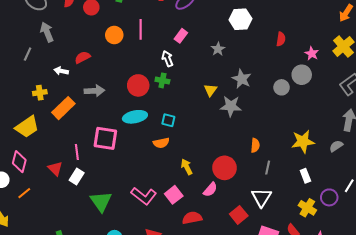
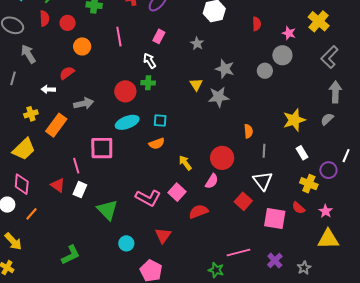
orange circle: (114, 35) -> (82, 46), moved

